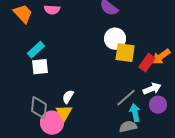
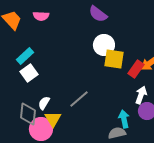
white square: (40, 67) -> (29, 73), turned -30
white arrow: (152, 89) -> (141, 95), turned -48
white semicircle: (68, 97) -> (44, 103), moved
gray line: (126, 98) -> (79, 99), moved

